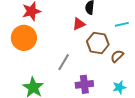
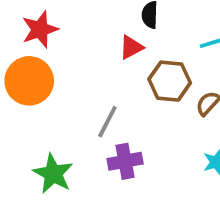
purple cross: (84, 84) -> (125, 161), moved

